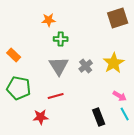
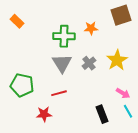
orange star: (49, 20) -> (91, 28), moved
green cross: (61, 39) -> (64, 36), size x1.5
orange rectangle: (14, 55) -> (17, 21), moved

